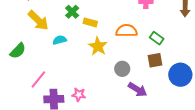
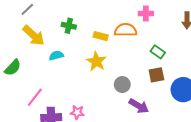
green cross: (72, 12) -> (69, 26), turned -32
yellow rectangle: (90, 22) -> (101, 36), moved
orange semicircle: (126, 31) -> (126, 30), moved

